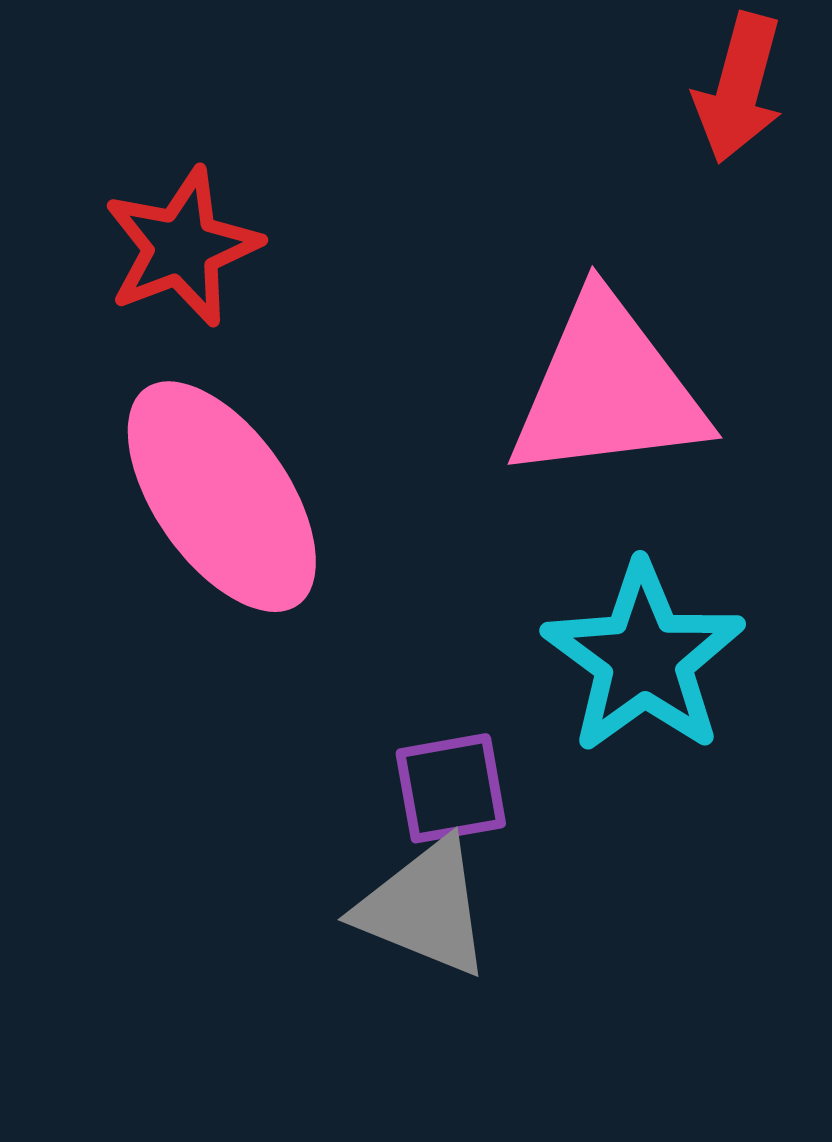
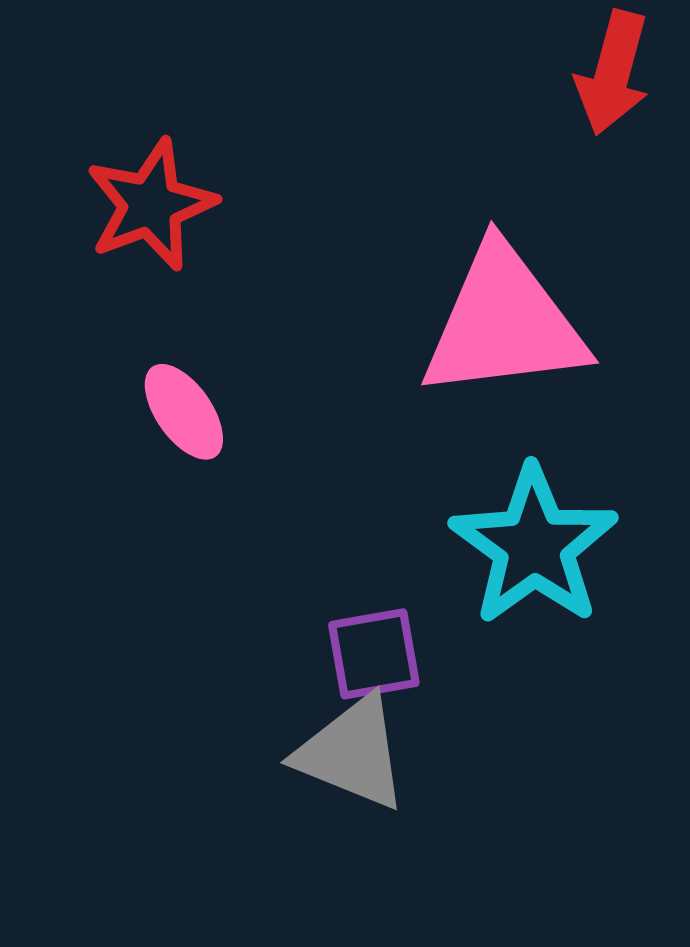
pink ellipse: (222, 497) -> (184, 412), size x0.5

